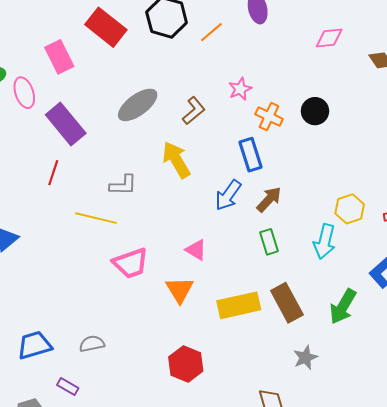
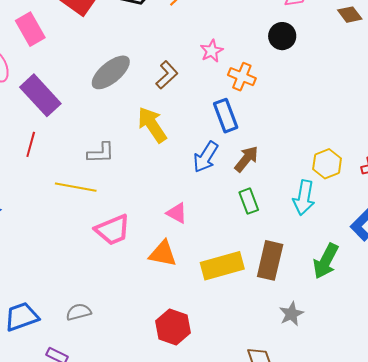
black circle: (315, 111) -> (282, 36), moved
orange triangle: (180, 290) -> (163, 254), turned -44
brown rectangle: (287, 303) -> (270, 260), turned 45

